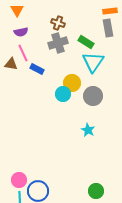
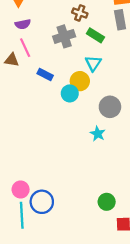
brown cross: (58, 23) -> (80, 13), moved
cyan triangle: (93, 62) -> (93, 63), moved, size x0.7
blue rectangle: (37, 69) -> (45, 74), moved
gray circle: (93, 96) -> (110, 107), moved

